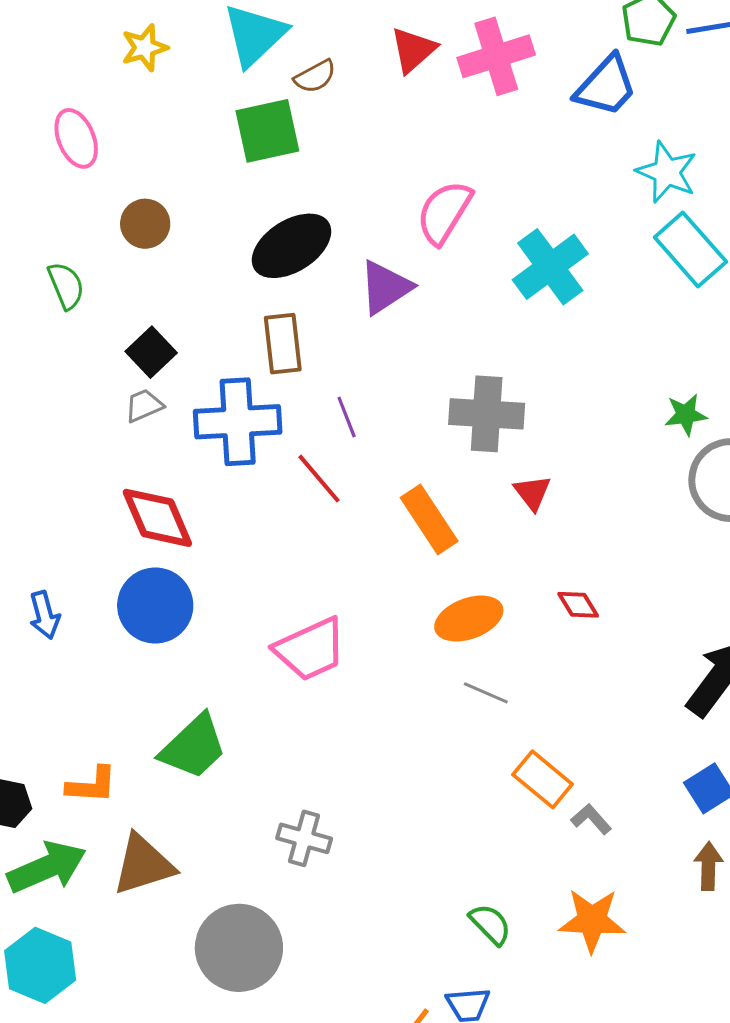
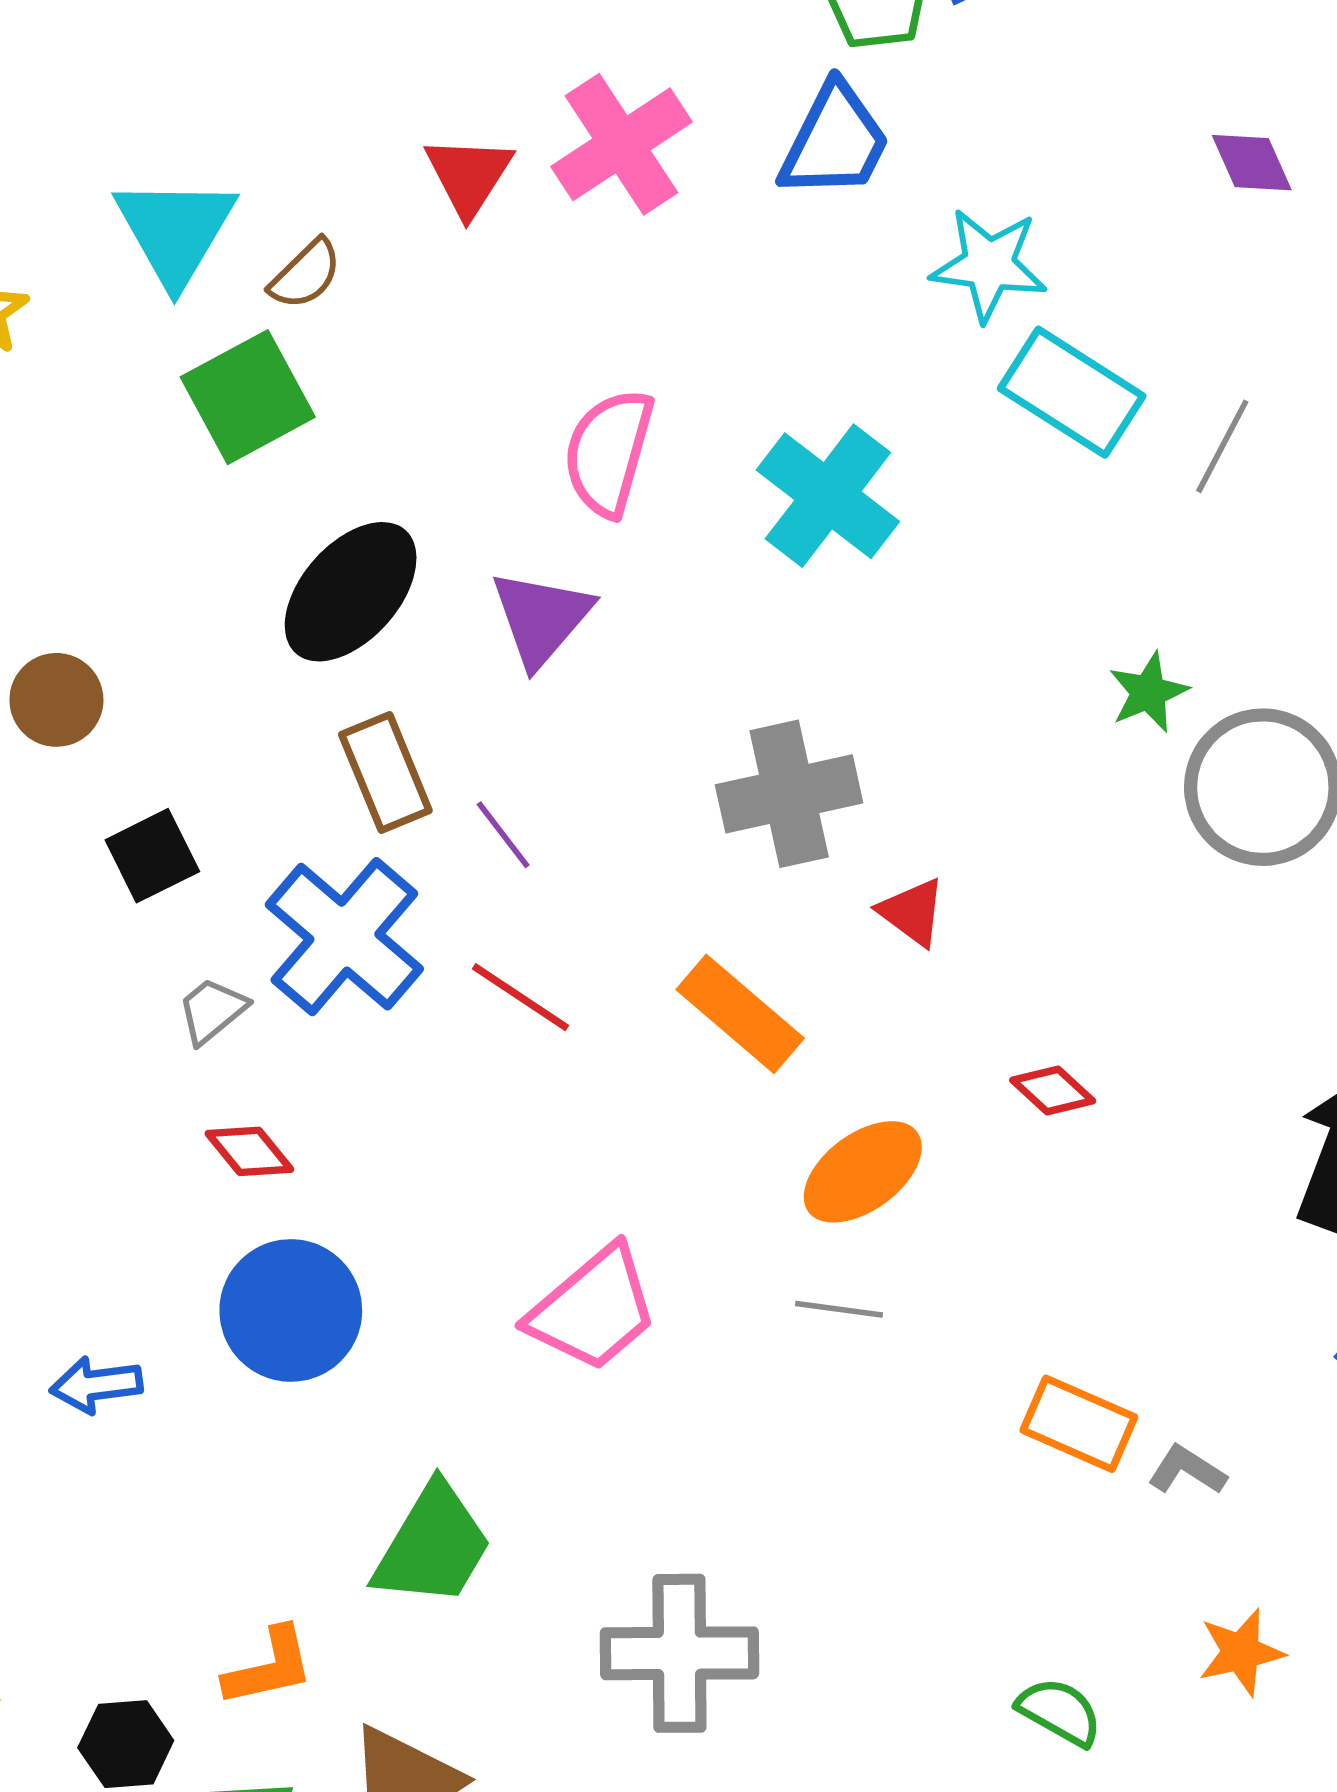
brown circle: (145, 224) -> (56, 700), moved
black square: (151, 352) -> (152, 856), turned 33
gray trapezoid: (144, 406) -> (212, 1011), moved
purple line: (347, 417) -> (503, 835), moved
blue cross: (238, 422) -> (344, 937), turned -30
red diamond: (157, 518) -> (249, 1151), size x0.6
blue arrow: (45, 615) -> (96, 1385), turned 114
gray line: (486, 693) -> (839, 1309), moved
gray cross: (304, 838) -> (679, 1653), size x1.5
orange star: (592, 920) -> (1241, 1652), size x0.7

